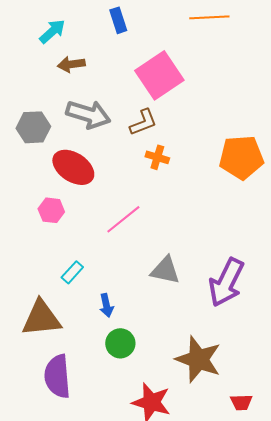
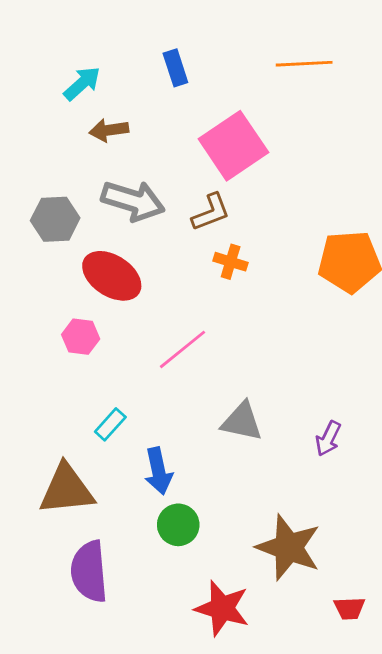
purple arrow: (226, 282) -> (328, 439), size x0.5
blue arrow: (106, 305) -> (158, 471), size x1.4

